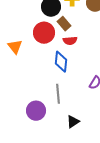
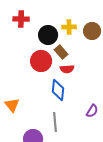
orange triangle: (15, 47) -> (12, 105), moved

